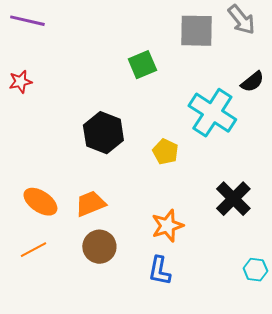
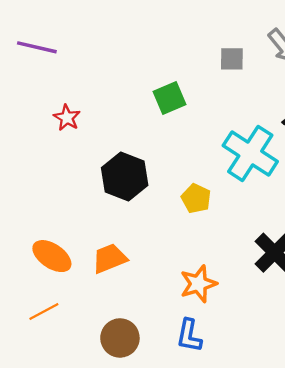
gray square: (196, 31) -> (232, 59), size x0.6
red star: (20, 82) -> (67, 118), moved, turned -30
brown circle: (99, 247) -> (120, 338), moved

